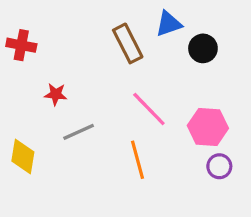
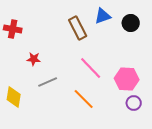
black circle: (203, 48) -> (131, 23), moved
orange line: (137, 160) -> (84, 99), turned -30

